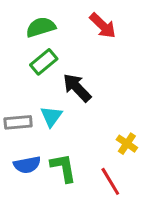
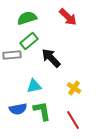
cyan triangle: (51, 116) -> (34, 86), moved, turned 42
gray rectangle: (18, 122) -> (12, 55), moved
yellow cross: (127, 144) -> (74, 88), moved

